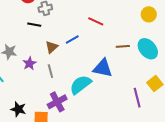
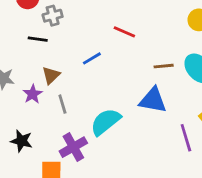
brown triangle: (52, 47) -> (51, 75), moved
blue triangle: (103, 68) -> (153, 100), moved
black star: (18, 109) -> (21, 141), moved

